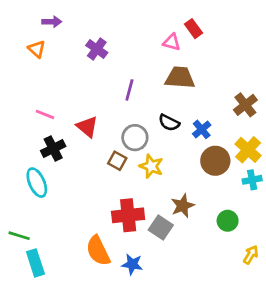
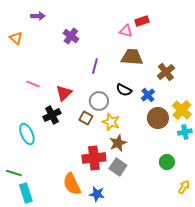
red rectangle: (194, 29) -> (142, 21), turned -72
orange triangle: (37, 49) -> (16, 38), moved
brown cross: (245, 105) -> (166, 72), moved
red triangle: (87, 127) -> (64, 93), turned 36
black cross: (53, 148) -> (52, 115), moved
brown star: (183, 206) -> (118, 143), moved

